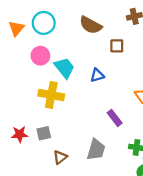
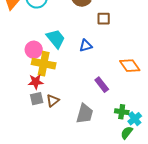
pink circle: (40, 56) -> (34, 50), moved
red star: (20, 134) -> (36, 82), moved
brown triangle: (60, 157) -> (53, 101), moved

